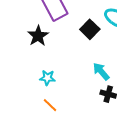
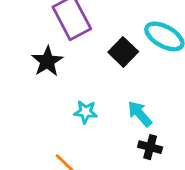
cyan star: (47, 78) -> (85, 112), moved

